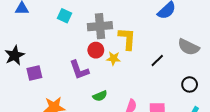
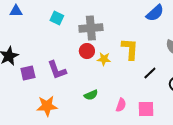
yellow L-shape: (127, 39) -> (130, 49), moved
black line: (157, 61) -> (150, 73), moved
purple L-shape: (79, 70) -> (57, 70), moved

